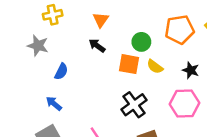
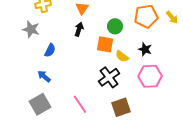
black arrow: (97, 46) -> (79, 29), turned 72
yellow semicircle: (155, 67) -> (122, 56), moved
black star: (191, 70) -> (145, 49), moved

